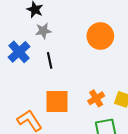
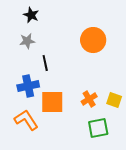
gray star: (43, 31) -> (27, 41), moved
blue cross: (19, 52) -> (28, 86), moved, turned 30

